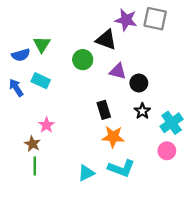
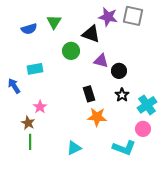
green triangle: (42, 44) -> (54, 22), moved
blue semicircle: (21, 55) -> (29, 29), moved
cyan rectangle: (41, 81) -> (35, 69), turned -35
blue arrow: (16, 88) -> (14, 86), moved
cyan L-shape: (121, 168) -> (124, 148), moved

